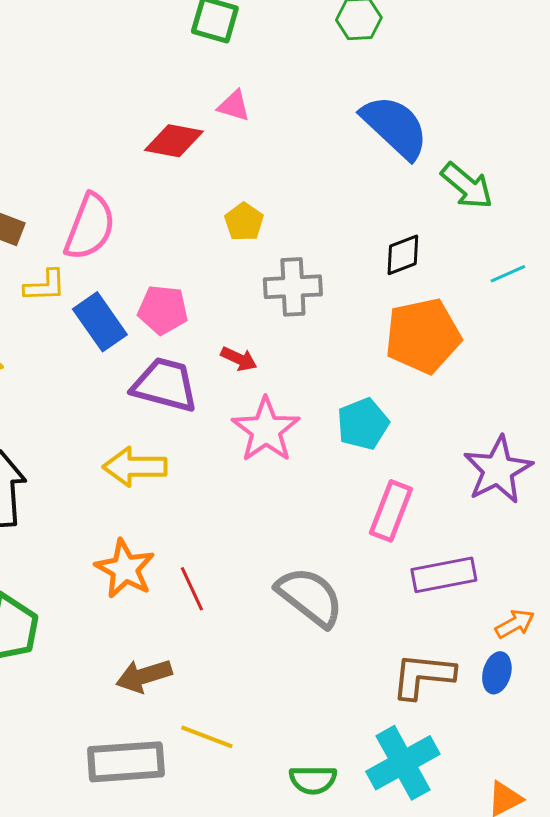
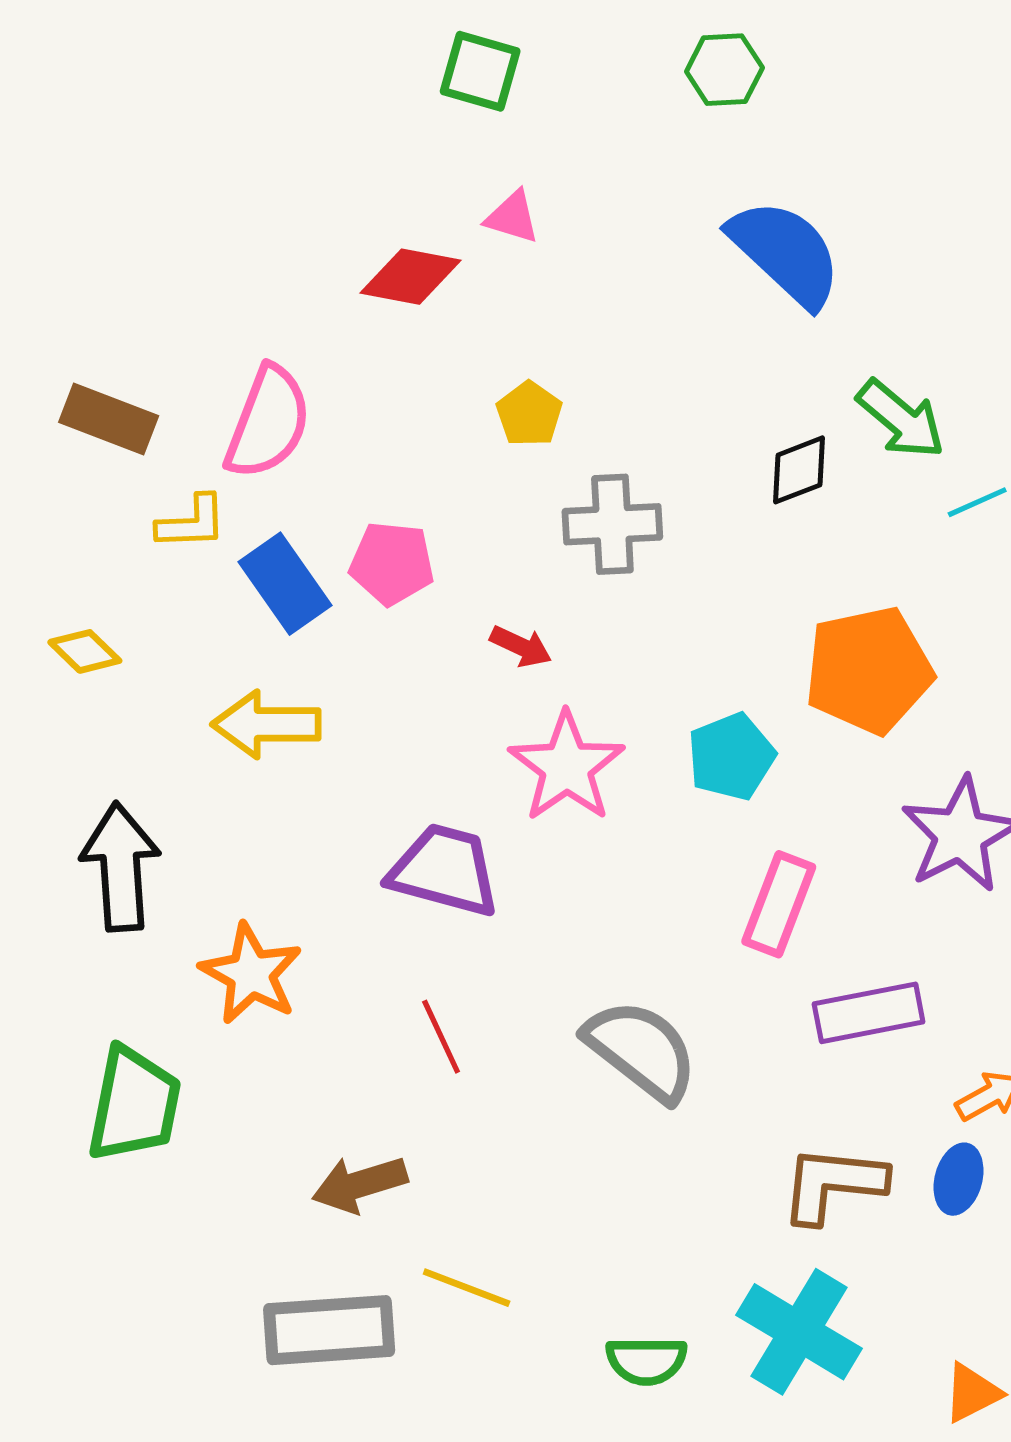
green arrow: (467, 186) -> (901, 419), moved
orange pentagon: (423, 336) -> (869, 670), moved
purple trapezoid: (165, 385) -> (444, 870), moved
yellow arrow: (135, 467) -> (266, 724), moved
orange star: (125, 569) -> (251, 974), moved
cyan cross: (403, 763) -> (799, 1332), turned -30

